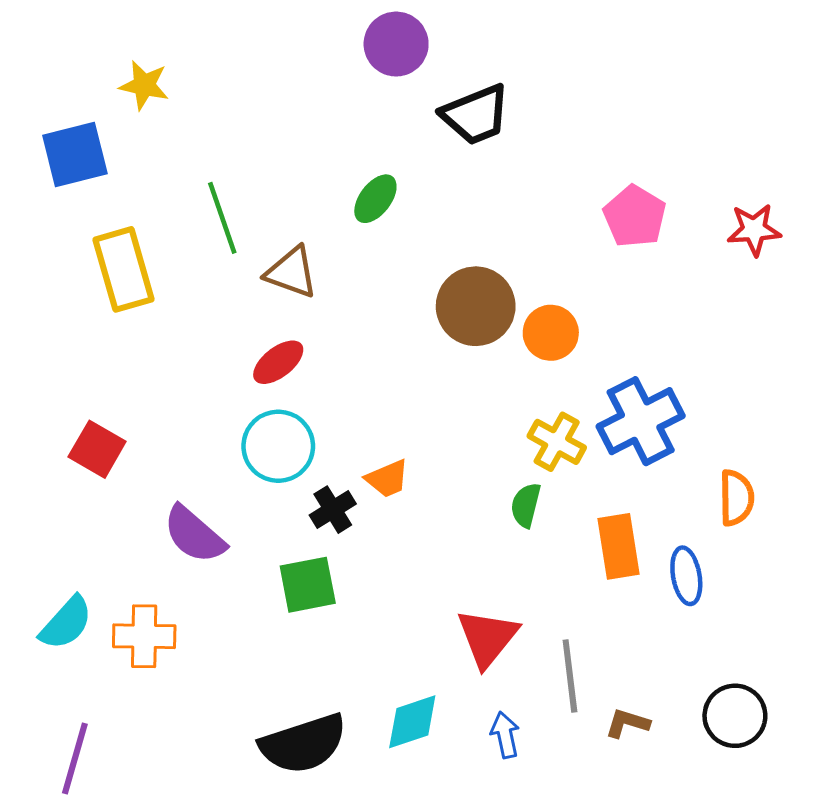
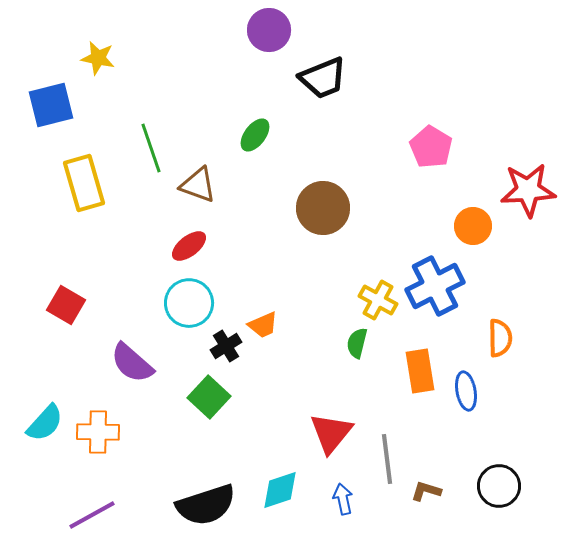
red star: (754, 230) -> (528, 190), moved, size x1.5
orange circle: (551, 333) -> (473, 226), moved
green square: (308, 585) -> (209, 397), turned -36
purple line: (75, 759) -> (92, 515), moved, turned 45

